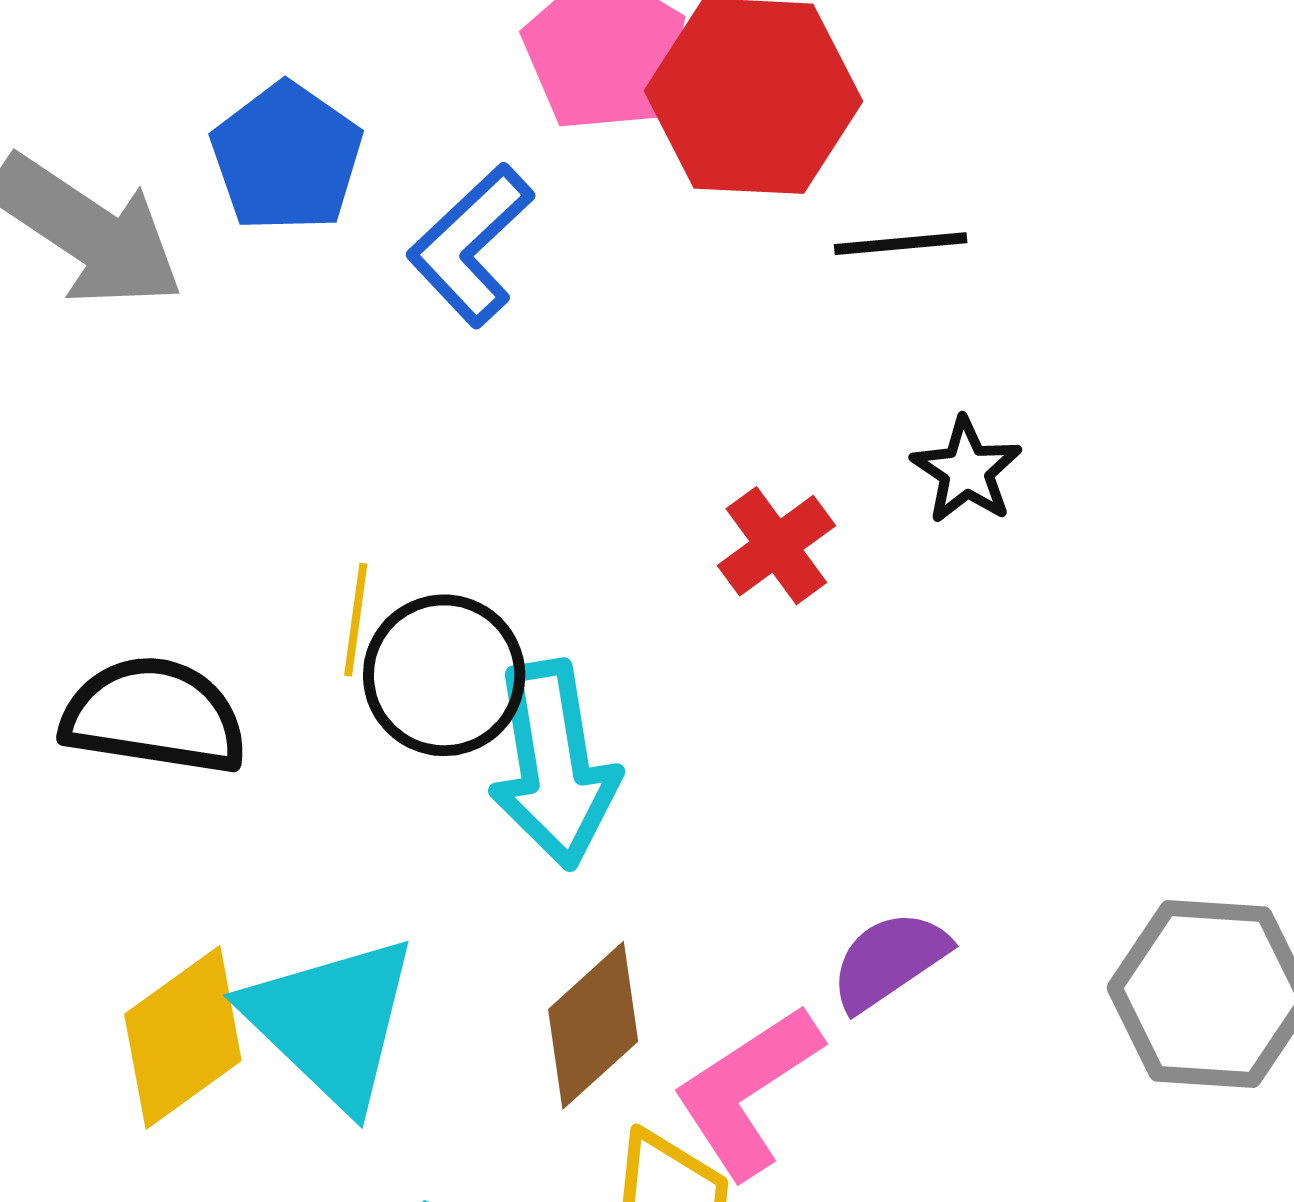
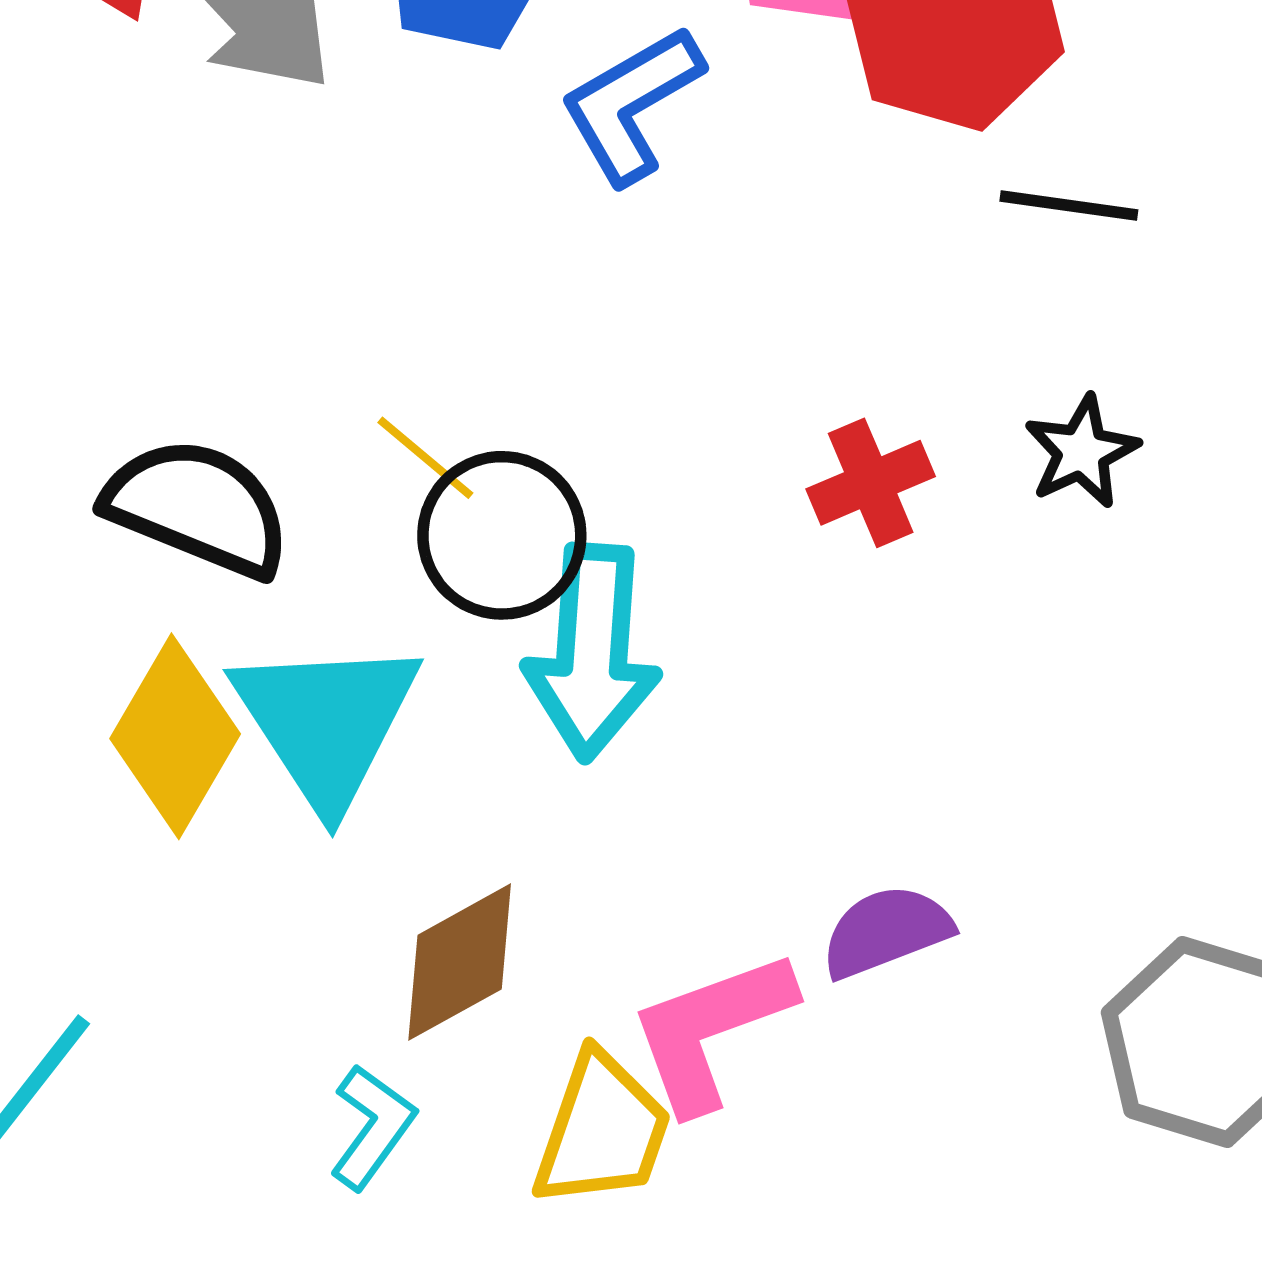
yellow line: (356, 620) -> (425, 458), turned -71
cyan triangle: (331, 1021) -> (326, 722), moved
brown diamond: (593, 1025) -> (460, 962), moved
yellow diamond: (183, 1037) -> (175, 736), moved, turned -37

